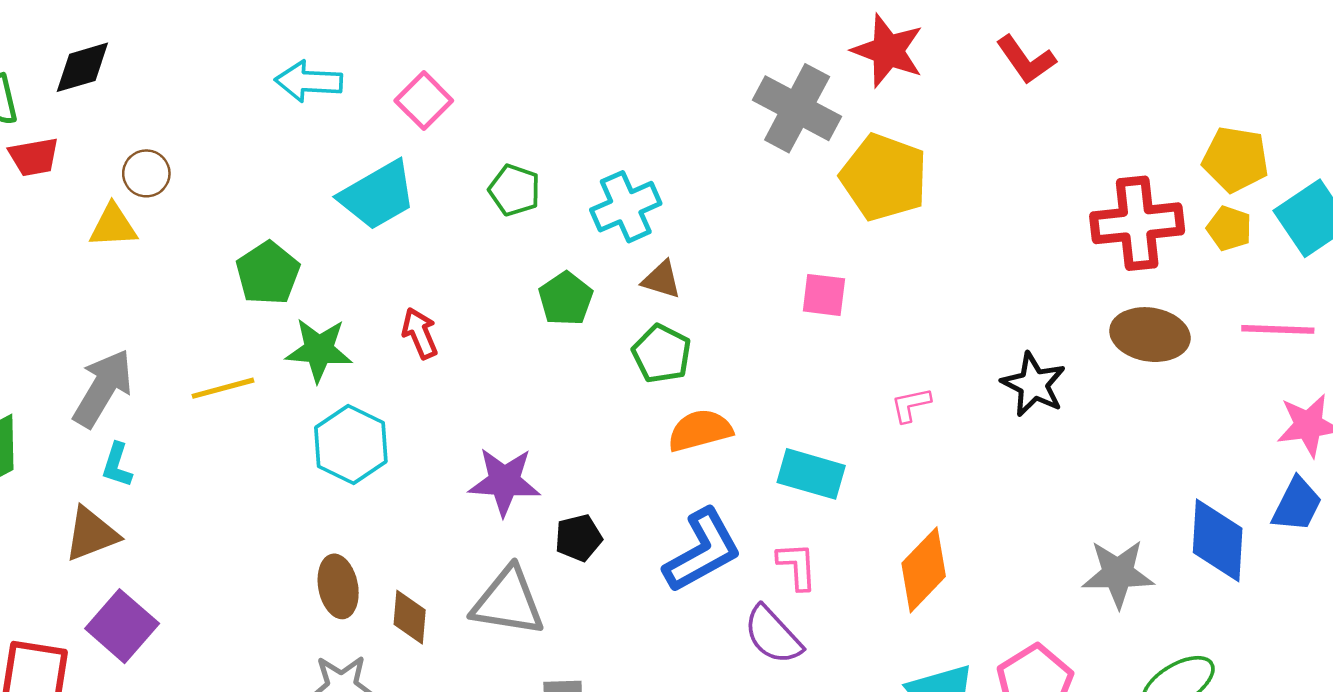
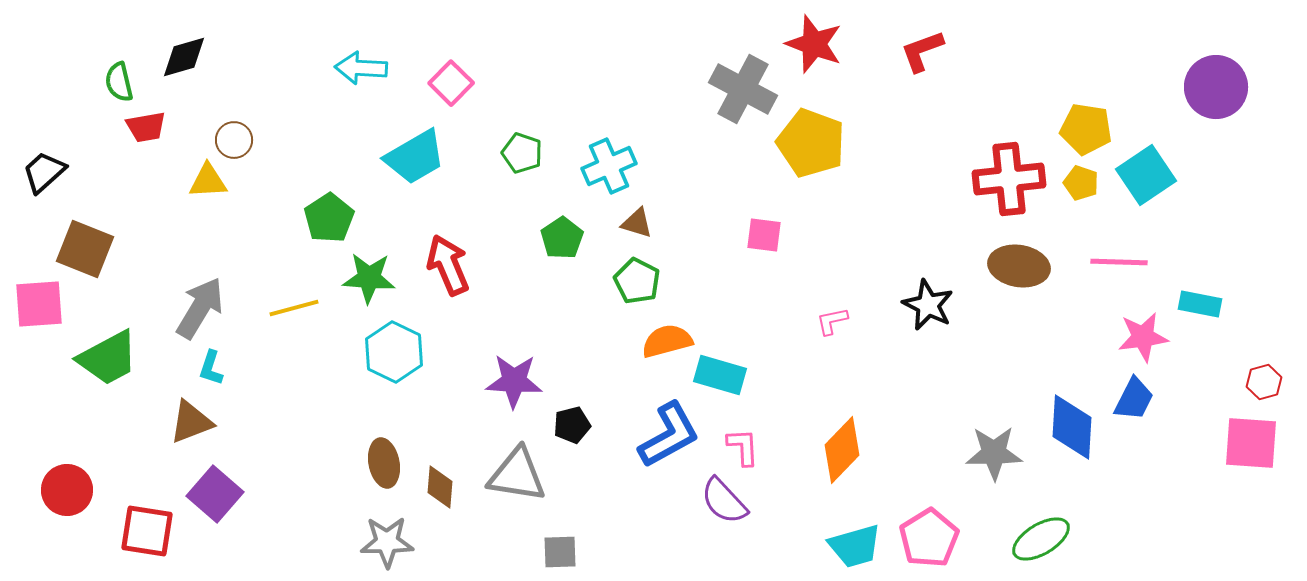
red L-shape: (1026, 60) -> (922, 51), turned 105
red arrow: (420, 333) -> (448, 265), size x1.5
cyan rectangle: (811, 474) -> (720, 375), moved

